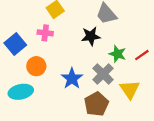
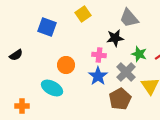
pink cross: (45, 33) -> (99, 55), moved
blue square: (15, 44) -> (47, 27), moved, turned -30
cyan ellipse: (21, 92) -> (52, 88), turned 40

